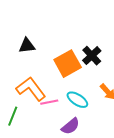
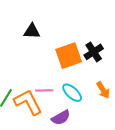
orange L-shape: (31, 89) -> (28, 102), moved

